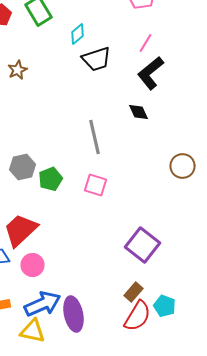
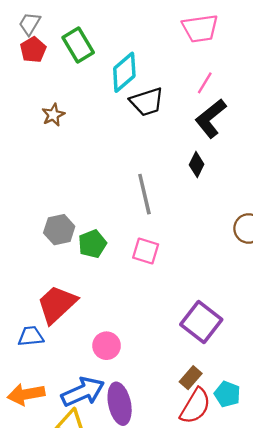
cyan diamond: (78, 34) -> (124, 72), size x1.6
black diamond: (138, 112) -> (197, 165), turned 50
pink circle: (32, 265) -> (107, 346), moved

